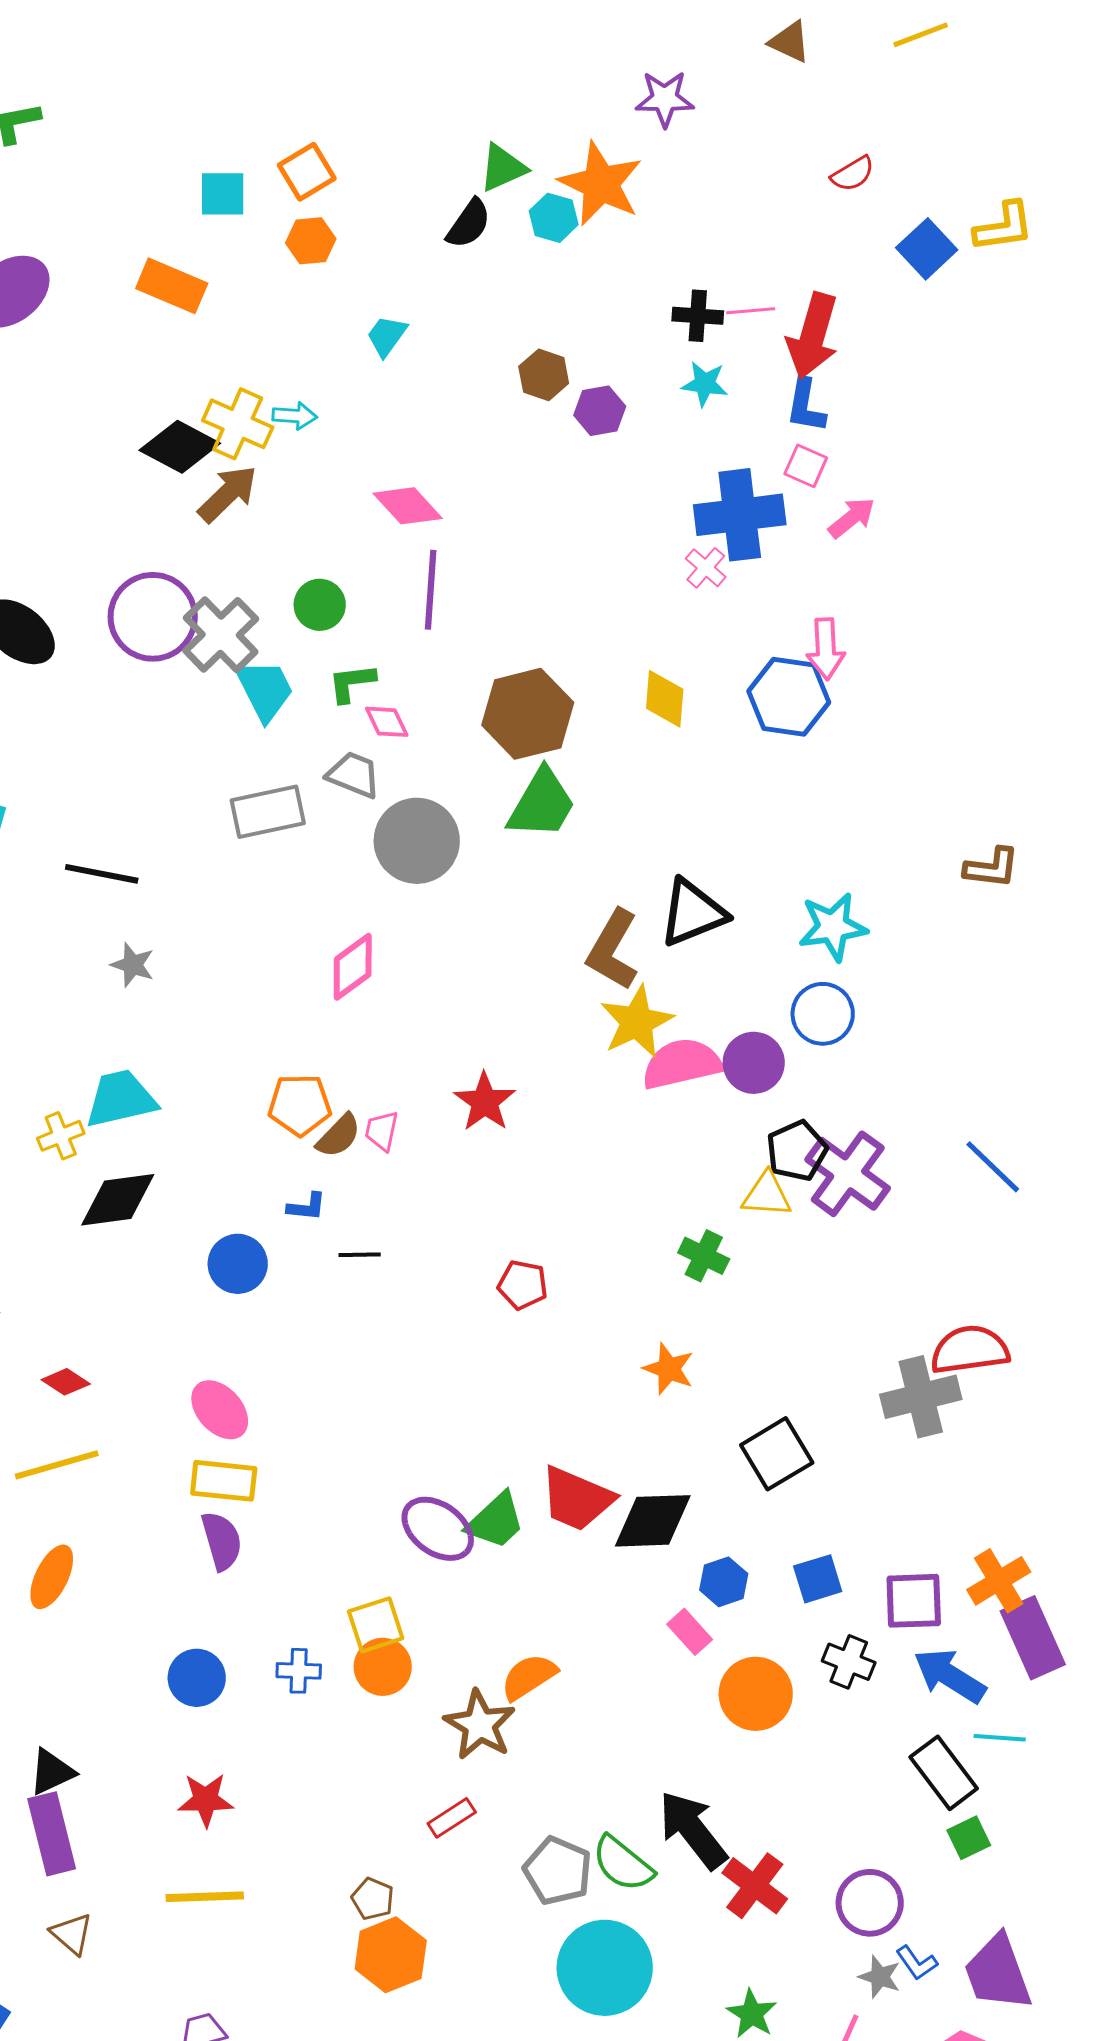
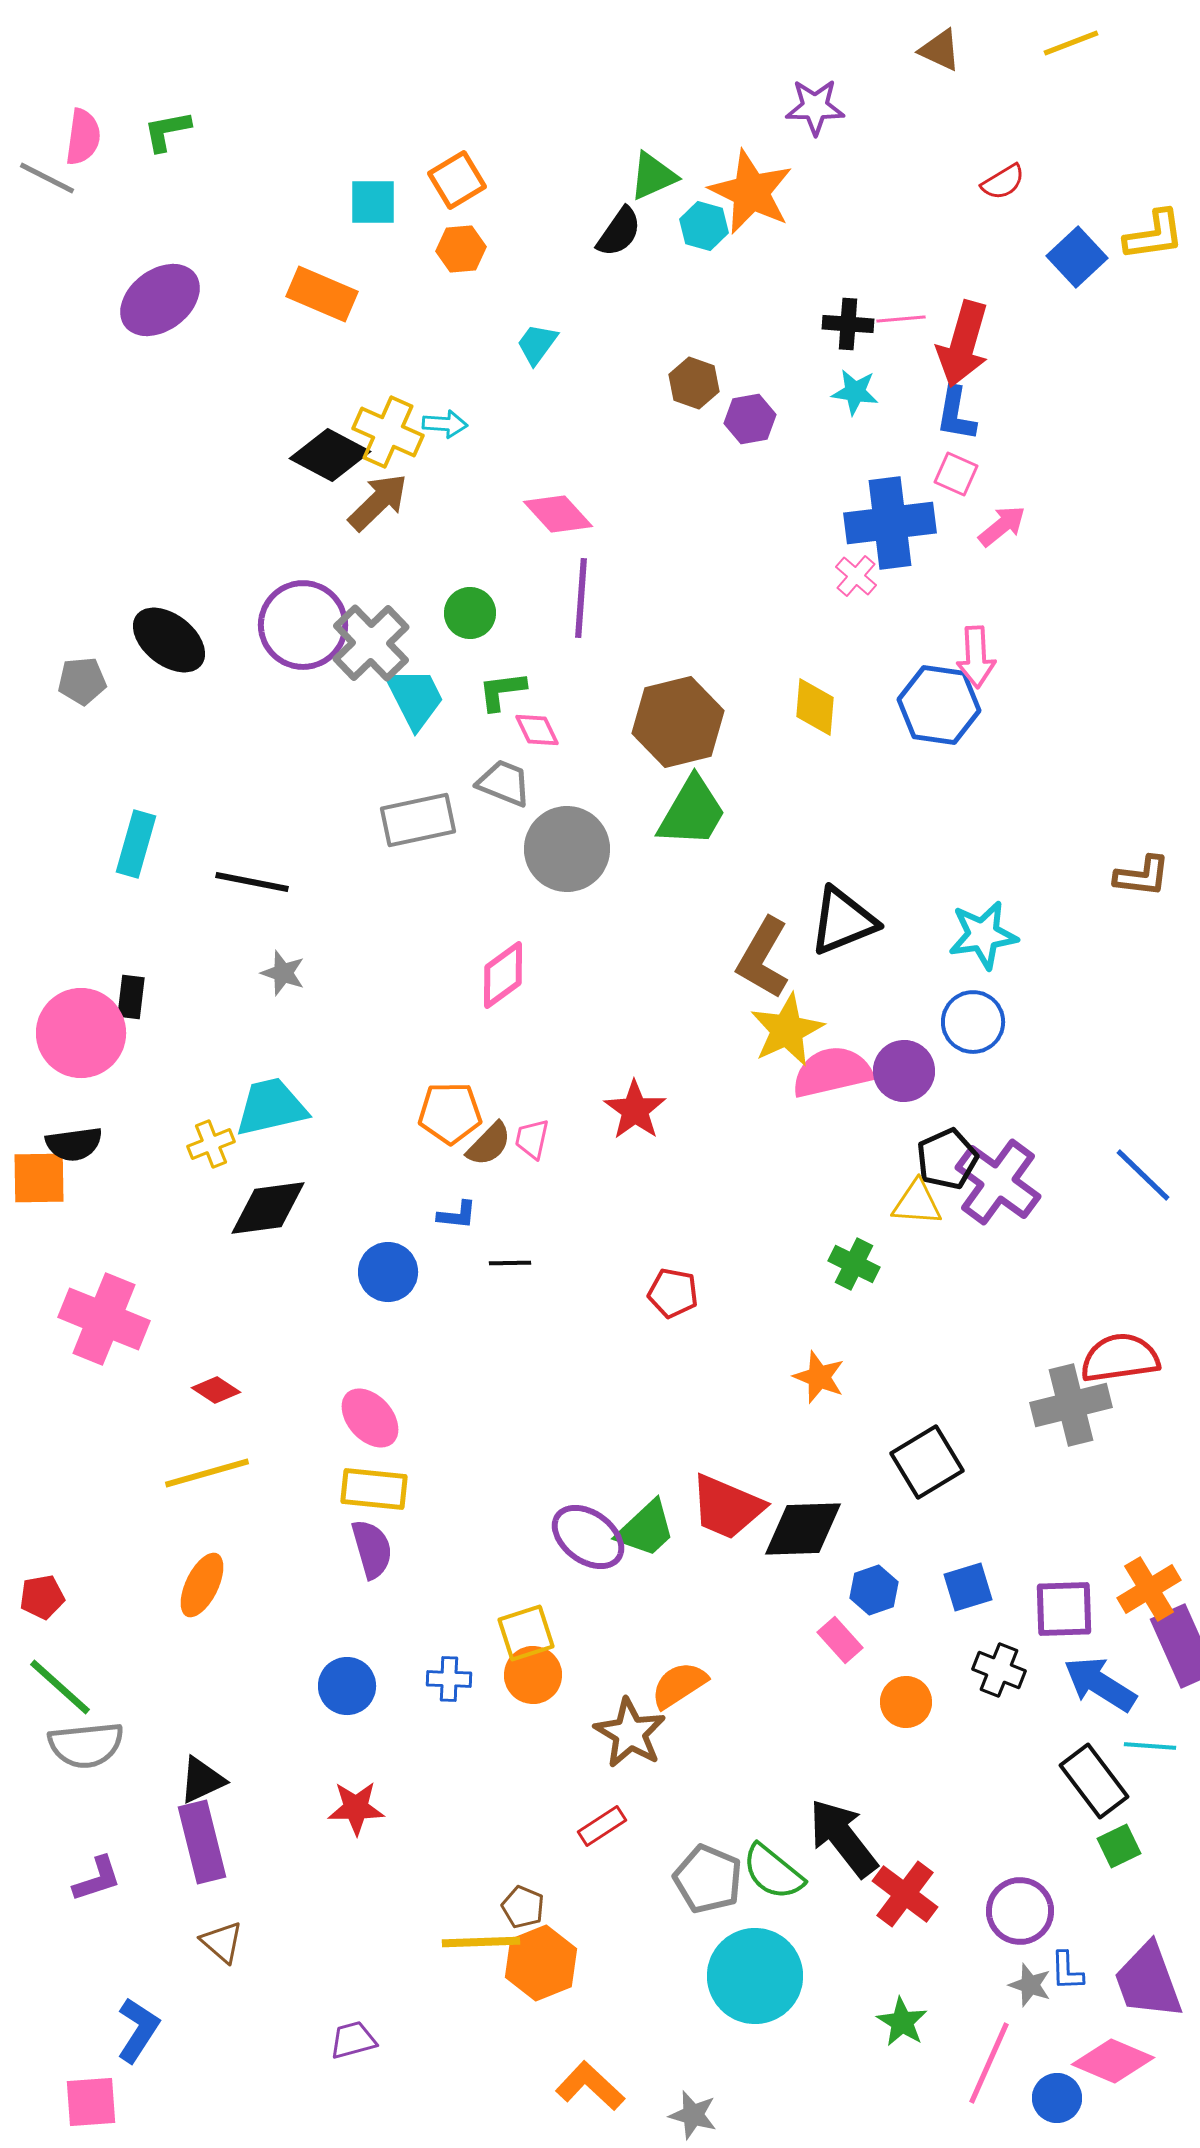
orange circle: (756, 1694) -> (906, 1702), size x0.7
yellow line: (205, 1897) -> (481, 1942), moved
blue L-shape: (917, 1963) -> (1067, 1971), turned 33

